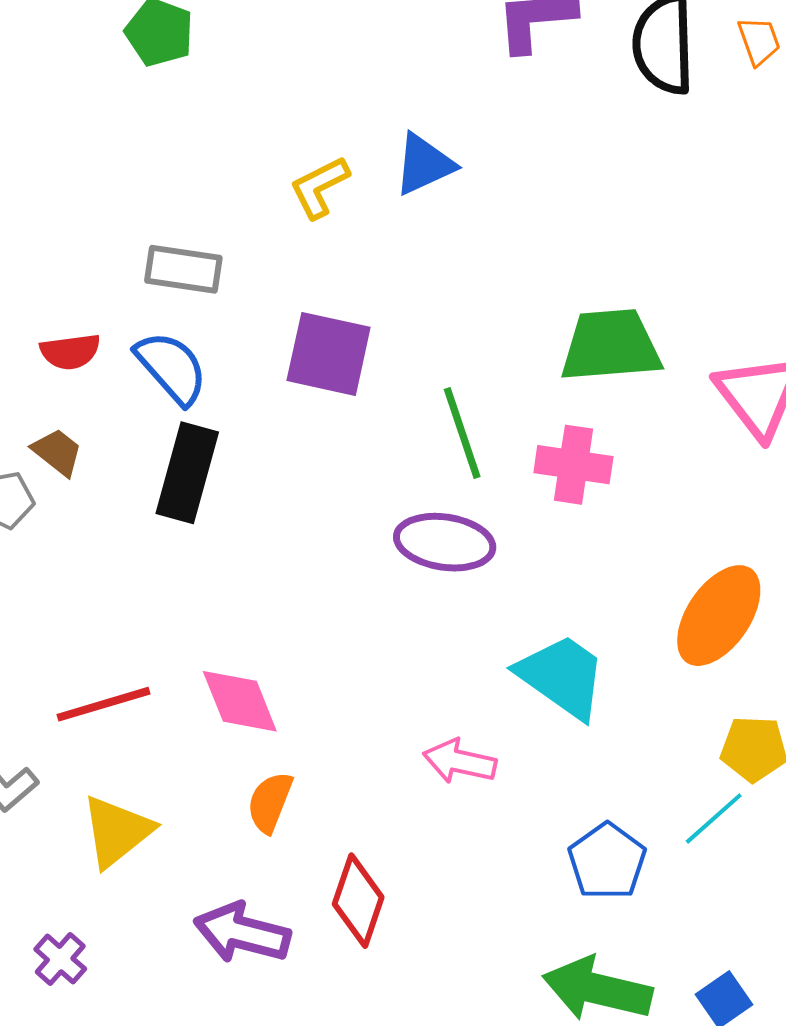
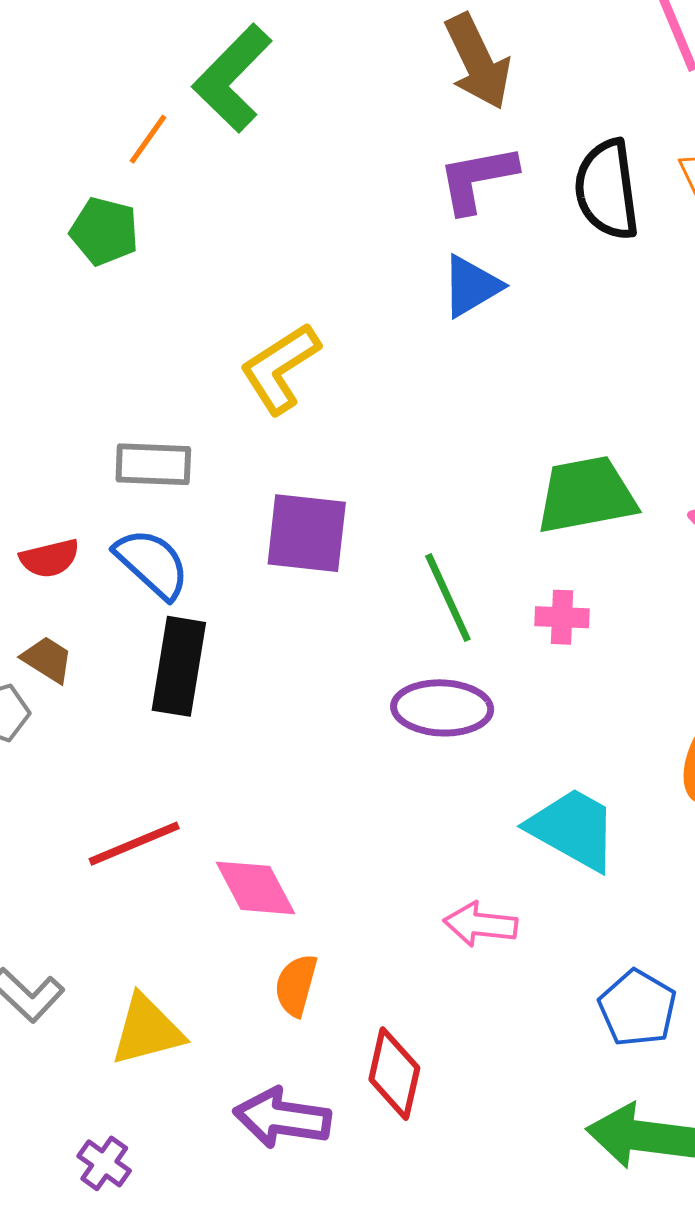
blue triangle: (424, 164) -> (471, 286), moved
yellow L-shape: (319, 187) -> (280, 368), size x1.4
pink cross: (573, 465) -> (562, 617), size x0.7
red line: (103, 704) -> (134, 844), moved
yellow triangle: (117, 831) -> (147, 1030), turned 30

